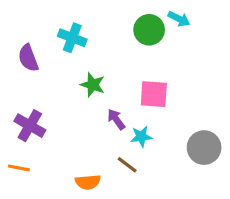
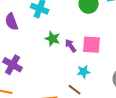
purple arrow: (116, 119) -> (71, 46), moved

